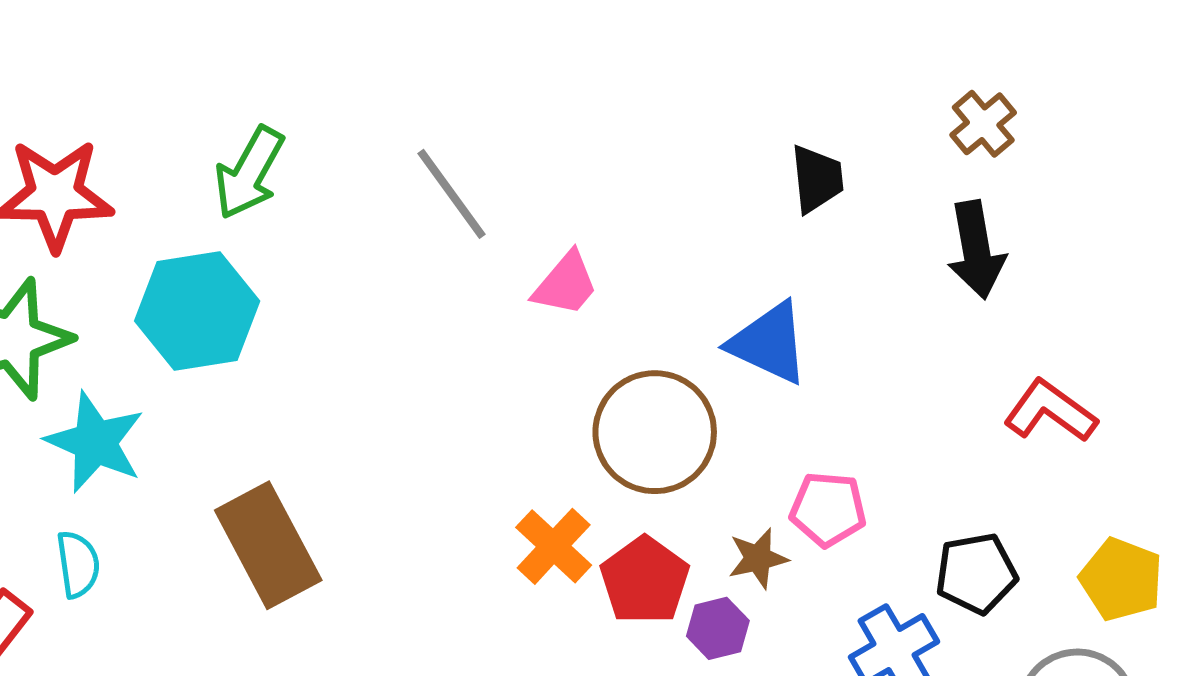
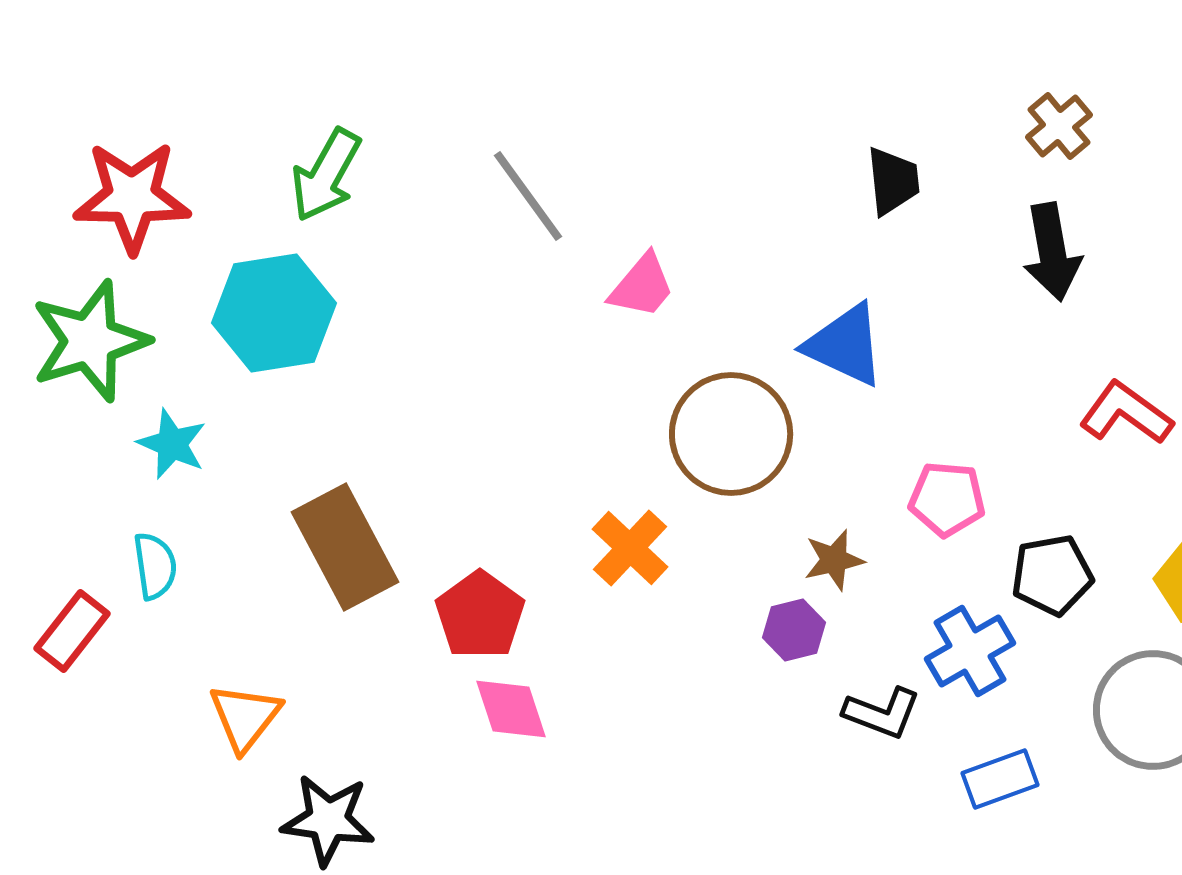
cyan star: (95, 442) -> (172, 444), size x0.7
pink pentagon: (828, 509) -> (947, 499), moved
red pentagon: (645, 580) -> (480, 615), moved

